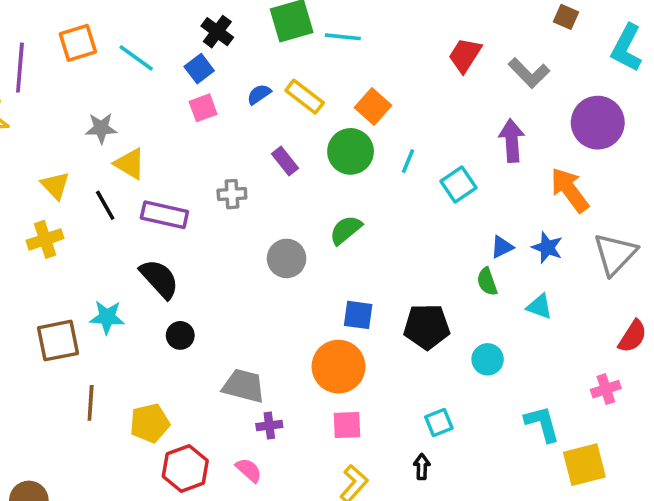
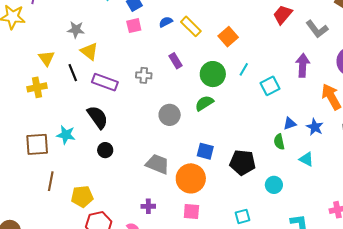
green circle: (351, 151) -> (213, 74), moved
gray trapezoid: (244, 386) -> (157, 164), moved

